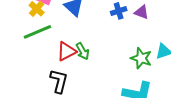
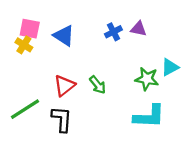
green line: (37, 32) -> (25, 109), moved
green arrow: (83, 51) -> (98, 85), moved

